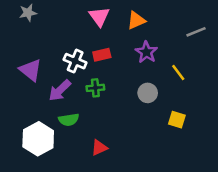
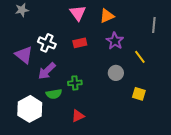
gray line: (196, 32) -> (154, 25), turned -63
white cross: (75, 61) -> (47, 43), moved
green cross: (95, 88) -> (75, 83), moved

